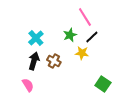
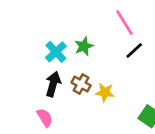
green star: (70, 35) -> (84, 46), moved
yellow star: (82, 53) -> (105, 92), moved

